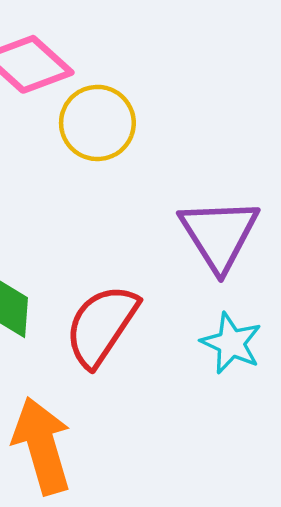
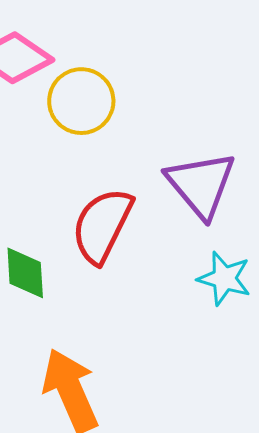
red semicircle: (101, 326) -> (102, 225), moved

